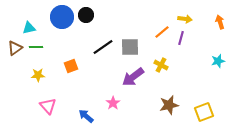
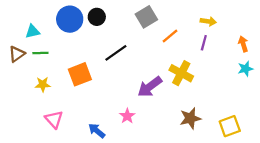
orange arrow: (220, 22) -> (243, 44), moved
orange line: (162, 32) -> (170, 36), moved
gray square: (130, 47) -> (146, 17), moved, turned -30
yellow cross: (161, 65) -> (181, 73), size x1.5
orange square: (71, 66) -> (80, 74), size x1.5

